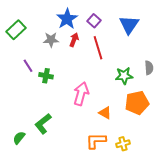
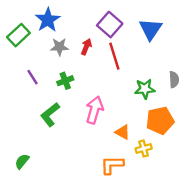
blue star: (67, 19) -> (48, 20), moved
purple square: (94, 21) -> (110, 25), size x1.5
green cross: (46, 76) -> (65, 81), moved, turned -32
green L-shape: (43, 124) -> (50, 115), moved
yellow cross: (123, 144) -> (144, 149), moved

